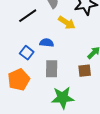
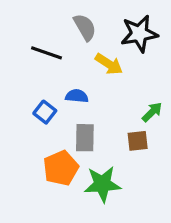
black line: (28, 16) -> (46, 53), turned 54
orange pentagon: (19, 80) -> (61, 168), moved

